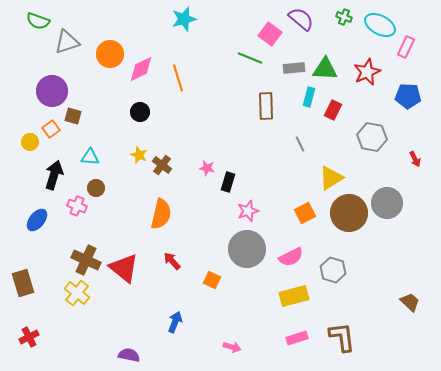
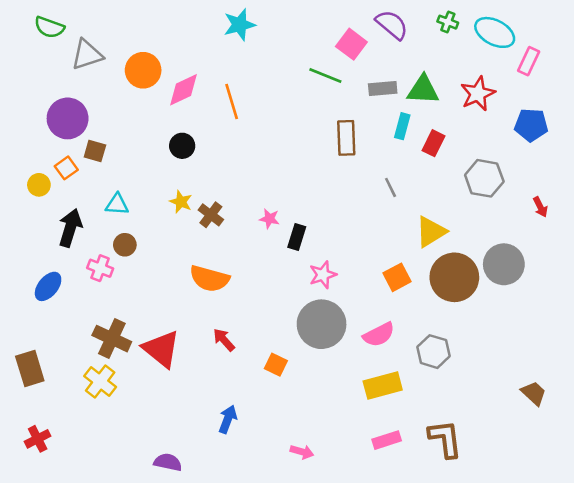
orange semicircle: (161, 214) -> (210, 279), turned 92

